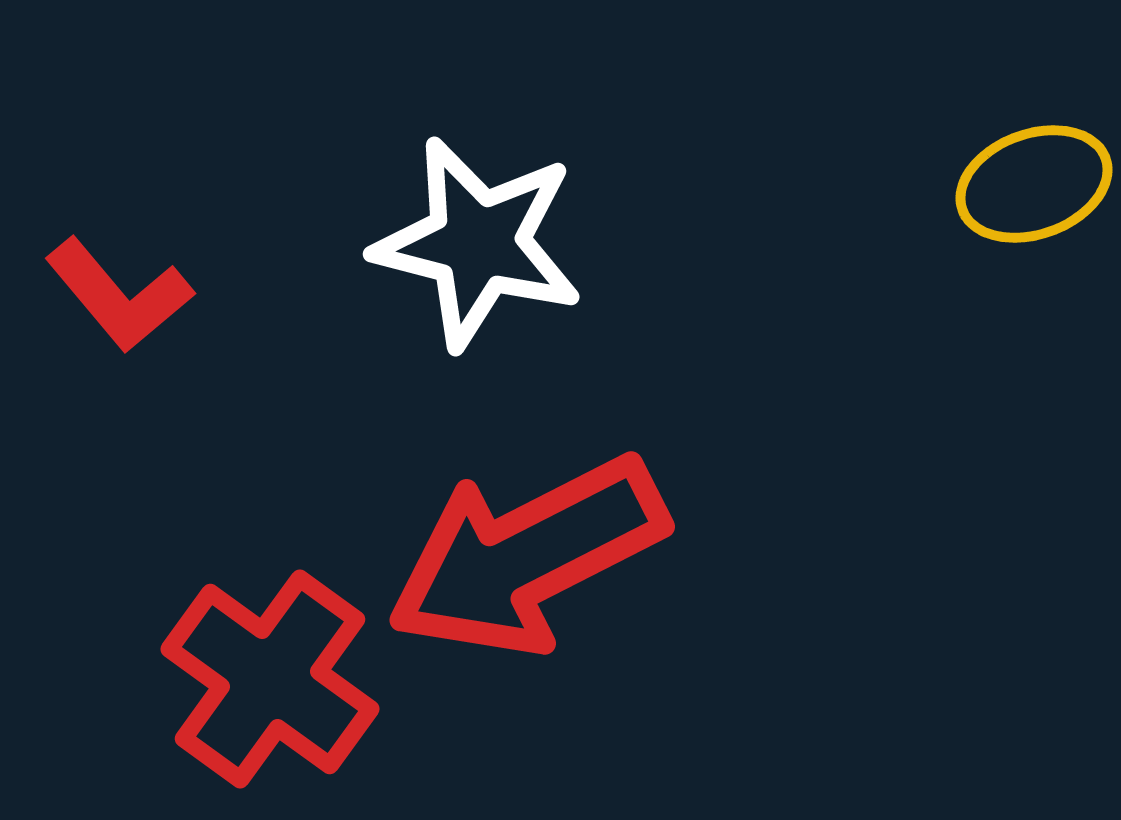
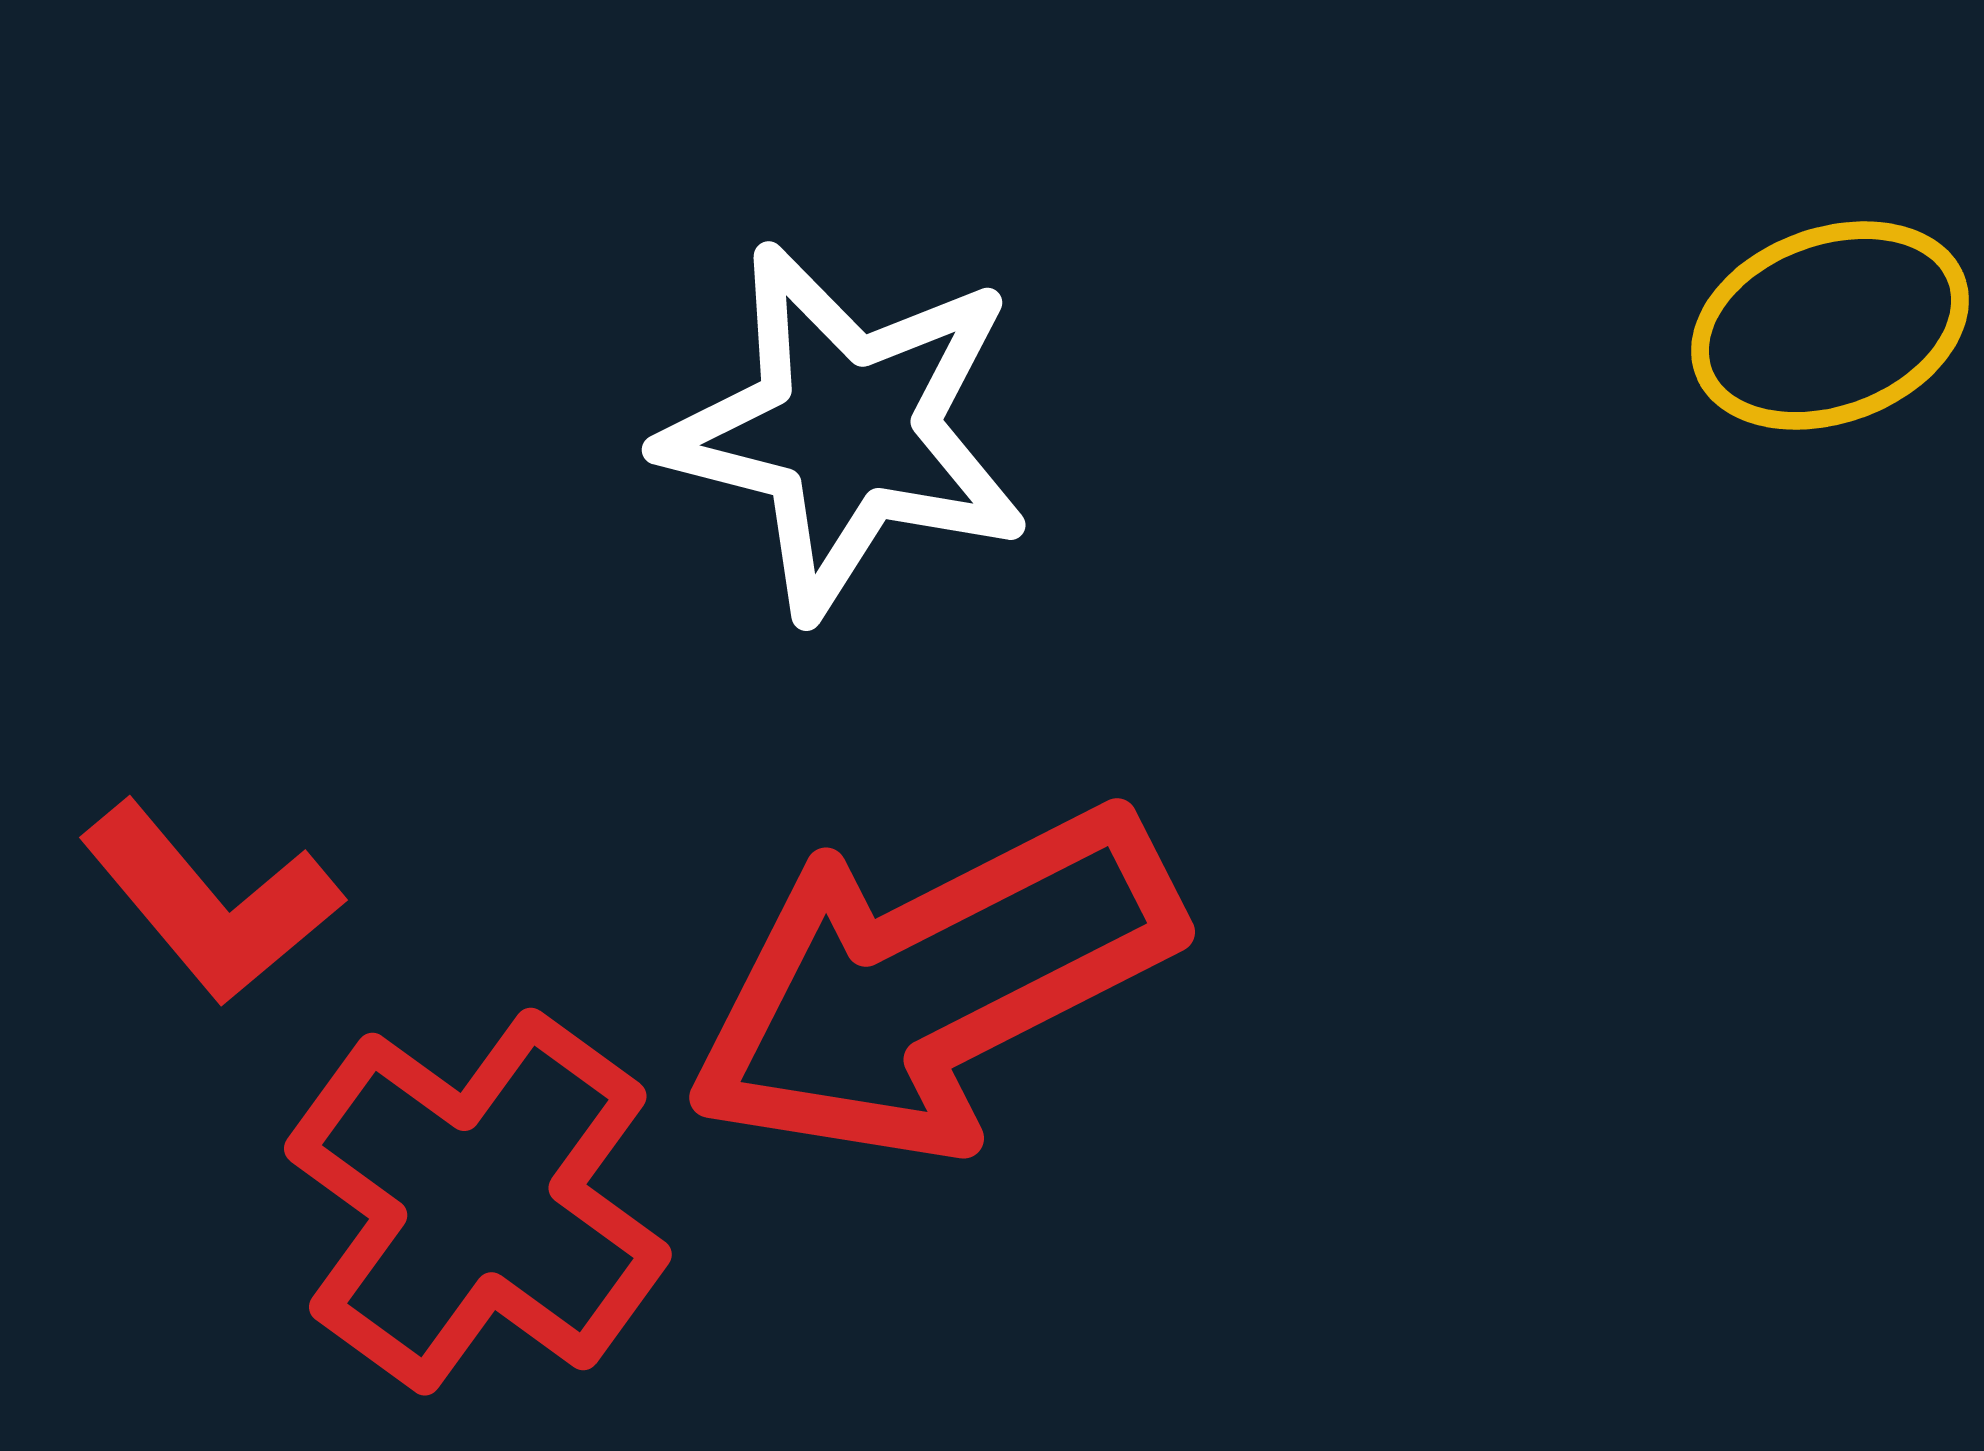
red L-shape: (119, 295) -> (211, 902), moved

